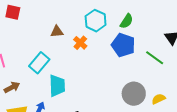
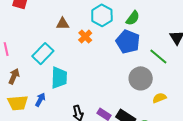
brown arrow: (12, 87) -> (14, 76), turned -42
gray circle: (134, 94) -> (141, 78), moved

